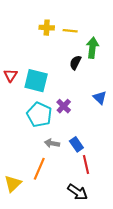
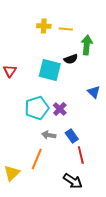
black semicircle: (75, 63) -> (71, 59), turned -136
cyan square: (36, 81) -> (50, 70), moved
purple cross: (64, 106) -> (60, 109), moved
cyan pentagon: (39, 115) -> (37, 108), turned 30

